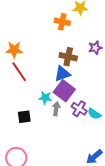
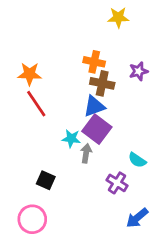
orange cross: (62, 22) -> (94, 62), moved
purple cross: (79, 109) -> (117, 183), moved
black square: (24, 117) -> (46, 180), moved, turned 32

